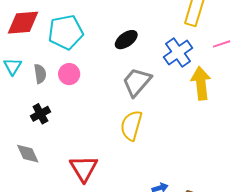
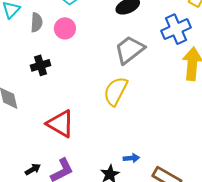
black cross: (40, 114) -> (41, 65), moved
red triangle: (84, 168) -> (60, 124), turned -40

